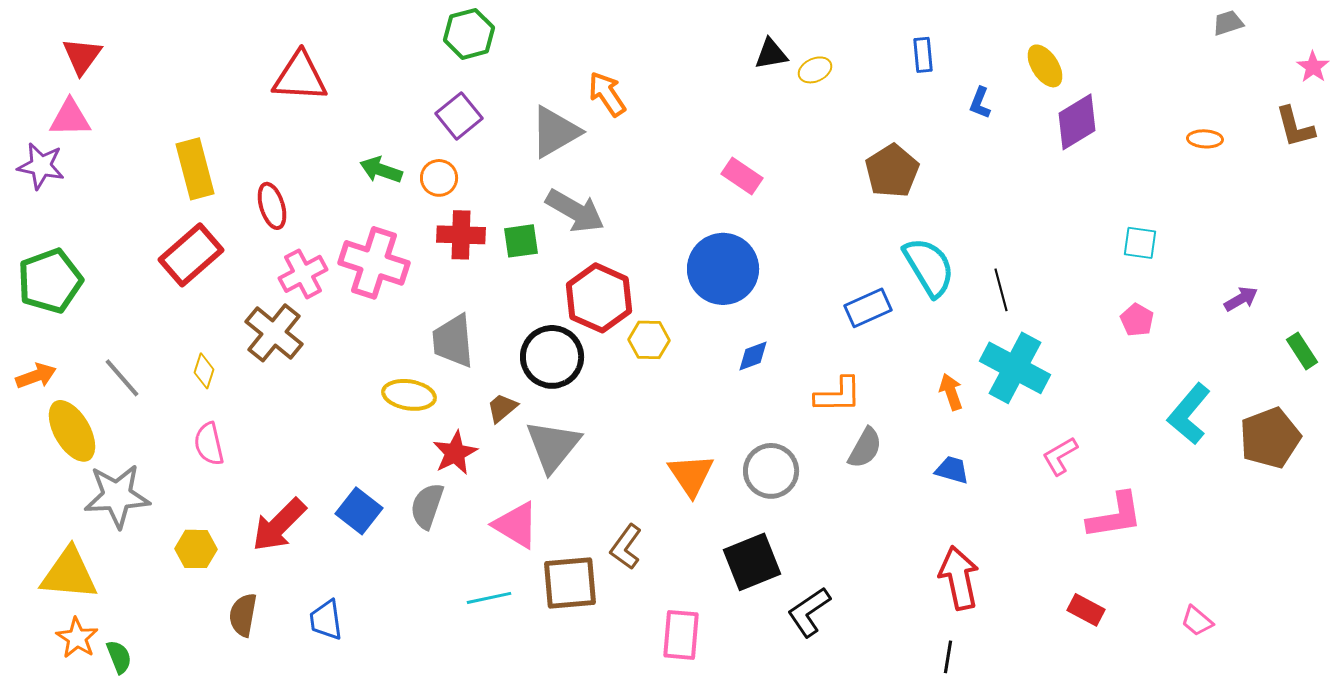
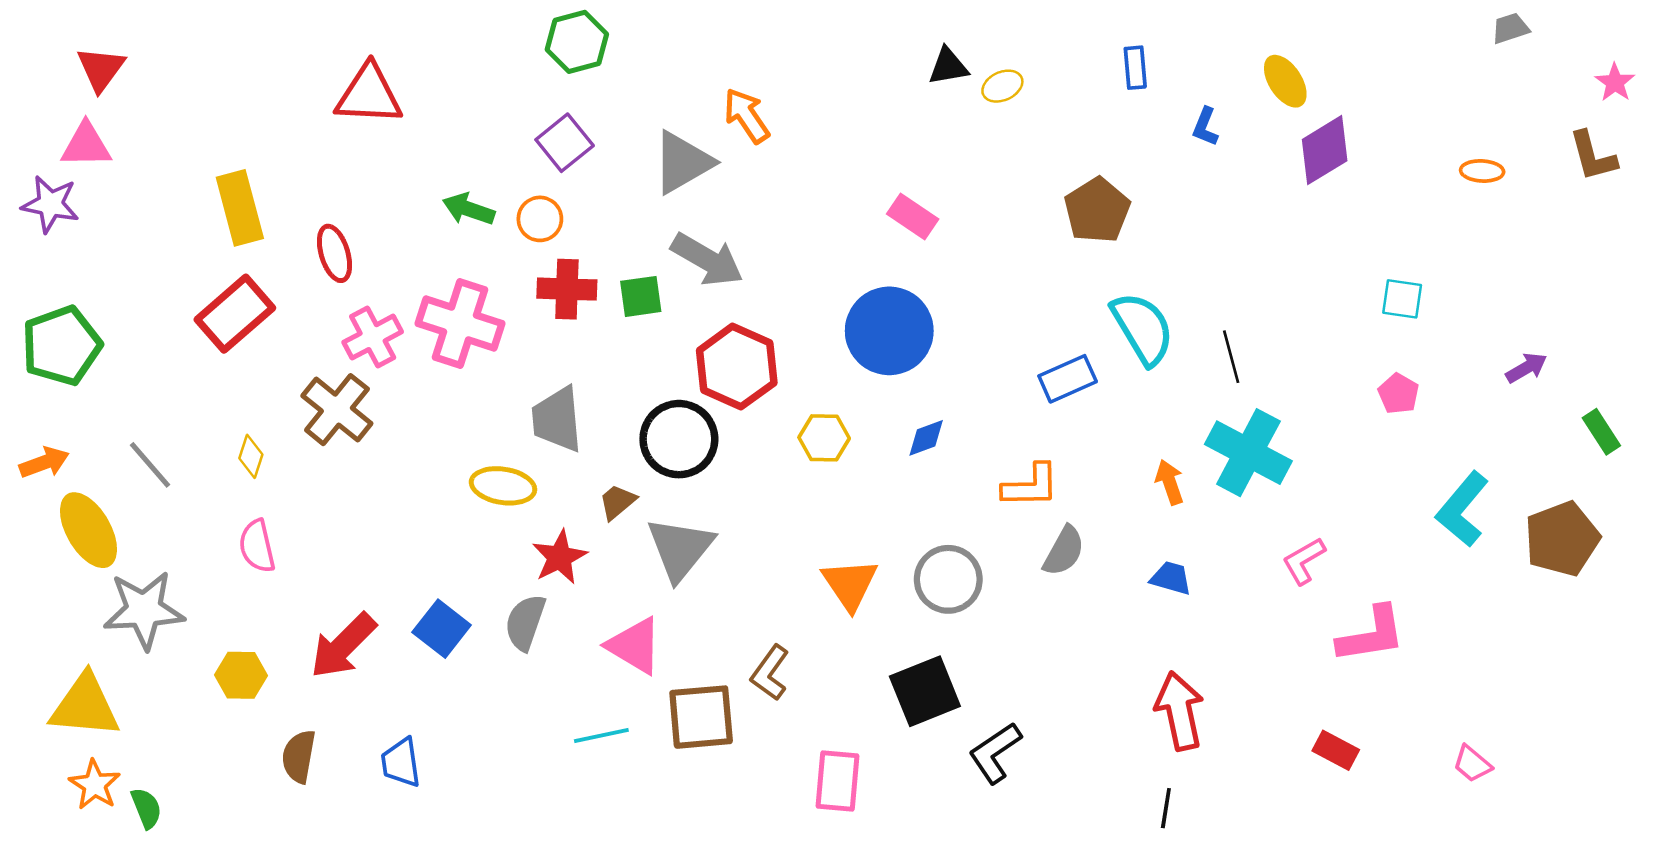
yellow hexagon: (649, 340) -> (824, 438), moved

